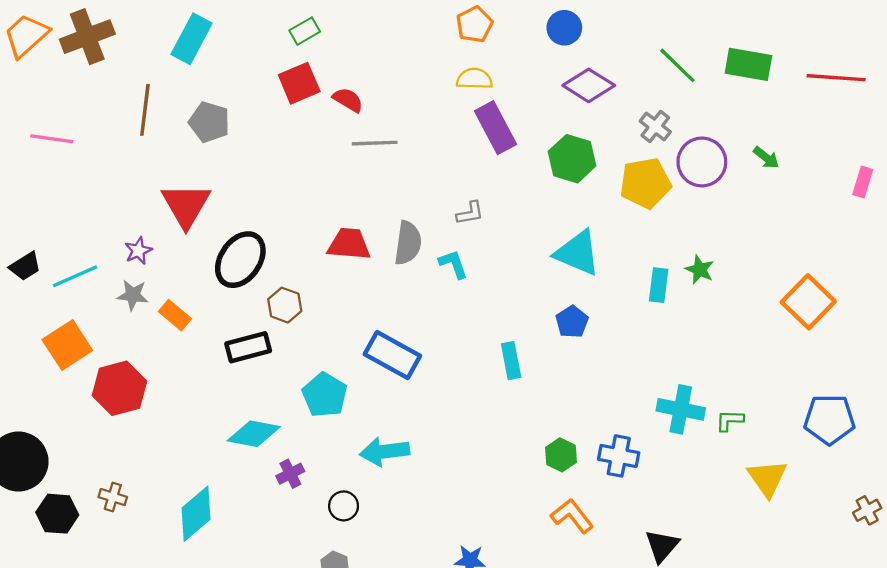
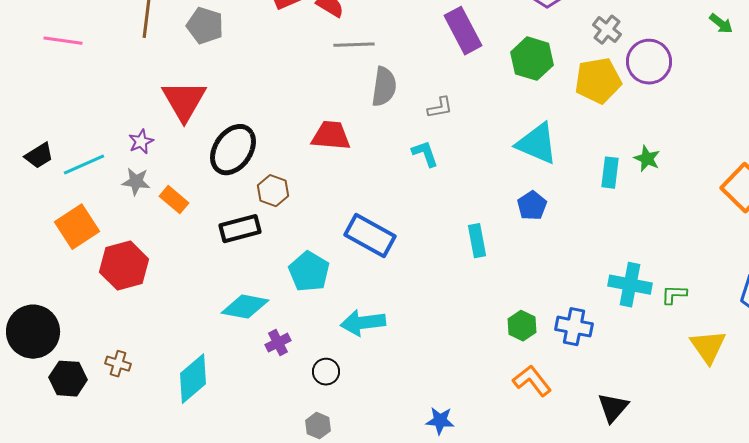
green arrow: (766, 158) -> (721, 24), moved
gray semicircle: (408, 243) -> (384, 87), moved

